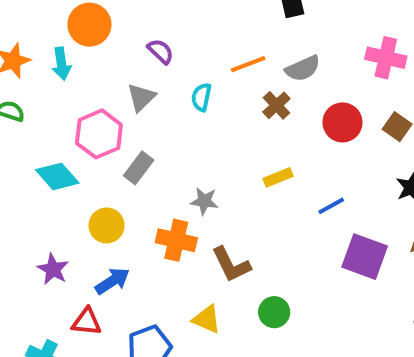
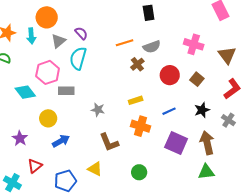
gray triangle: (141, 97) -> (58, 41), moved
cyan semicircle: (201, 97) -> (78, 58), moved, size x1.6
gray rectangle: (139, 168) -> (66, 91), turned 49
blue line: (331, 206) -> (169, 111), moved
orange cross: (176, 240) -> (141, 126), moved
blue arrow: (112, 281) -> (61, 141), moved
green circle: (274, 312) -> (139, 172), moved
red triangle: (87, 322) -> (35, 166), turned -49

